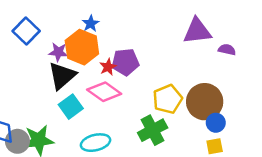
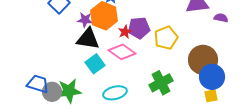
black triangle: (62, 76) -> (88, 39), turned 50
yellow pentagon: (167, 99) -> (166, 38), moved
blue circle: (216, 123) -> (212, 77), size x1.6

